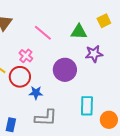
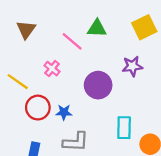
yellow square: (104, 21) -> (144, 27), size x1.5
green triangle: (79, 32) -> (97, 28), moved
red circle: (20, 77) -> (38, 108), moved

